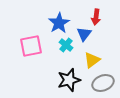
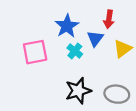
yellow triangle: (92, 60) -> (122, 49), moved
gray ellipse: (103, 83) -> (117, 94), turned 30

